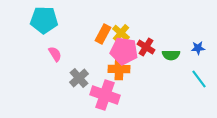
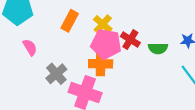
orange rectangle: (103, 34) -> (70, 21), moved

